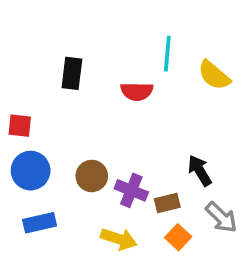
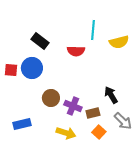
black rectangle: (72, 73) -> (40, 41), turned -60
yellow semicircle: (214, 75) -> (119, 42), turned -54
blue circle: (31, 171) -> (32, 68), moved

